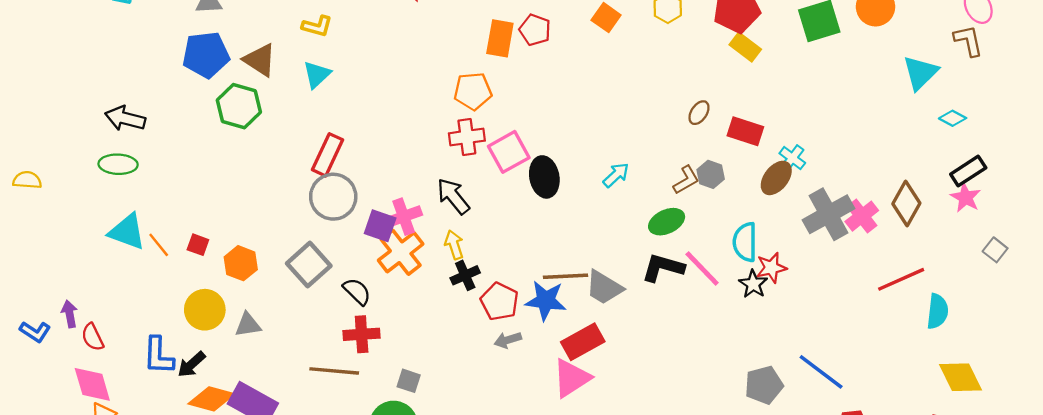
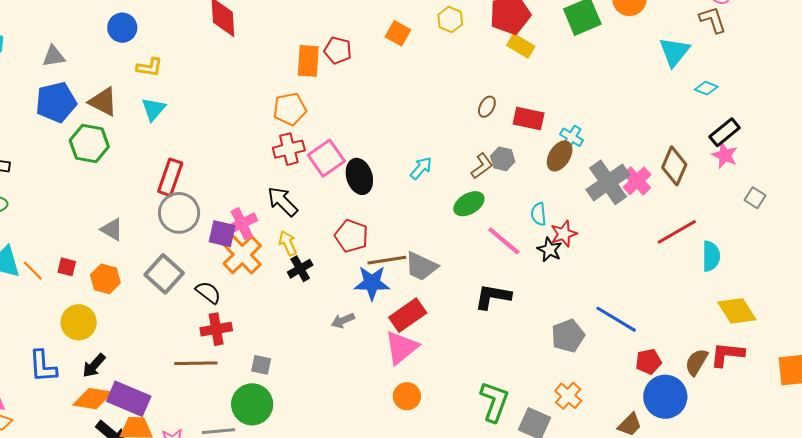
cyan semicircle: (745, 242) -> (539, 214), size x0.7
black L-shape: (663, 268) -> (493, 297), moved
red pentagon: (500, 301) -> (351, 236), moved
gray triangle: (248, 325) -> (112, 229), moved, turned 45
black arrow: (191, 364) -> (94, 366), moved

